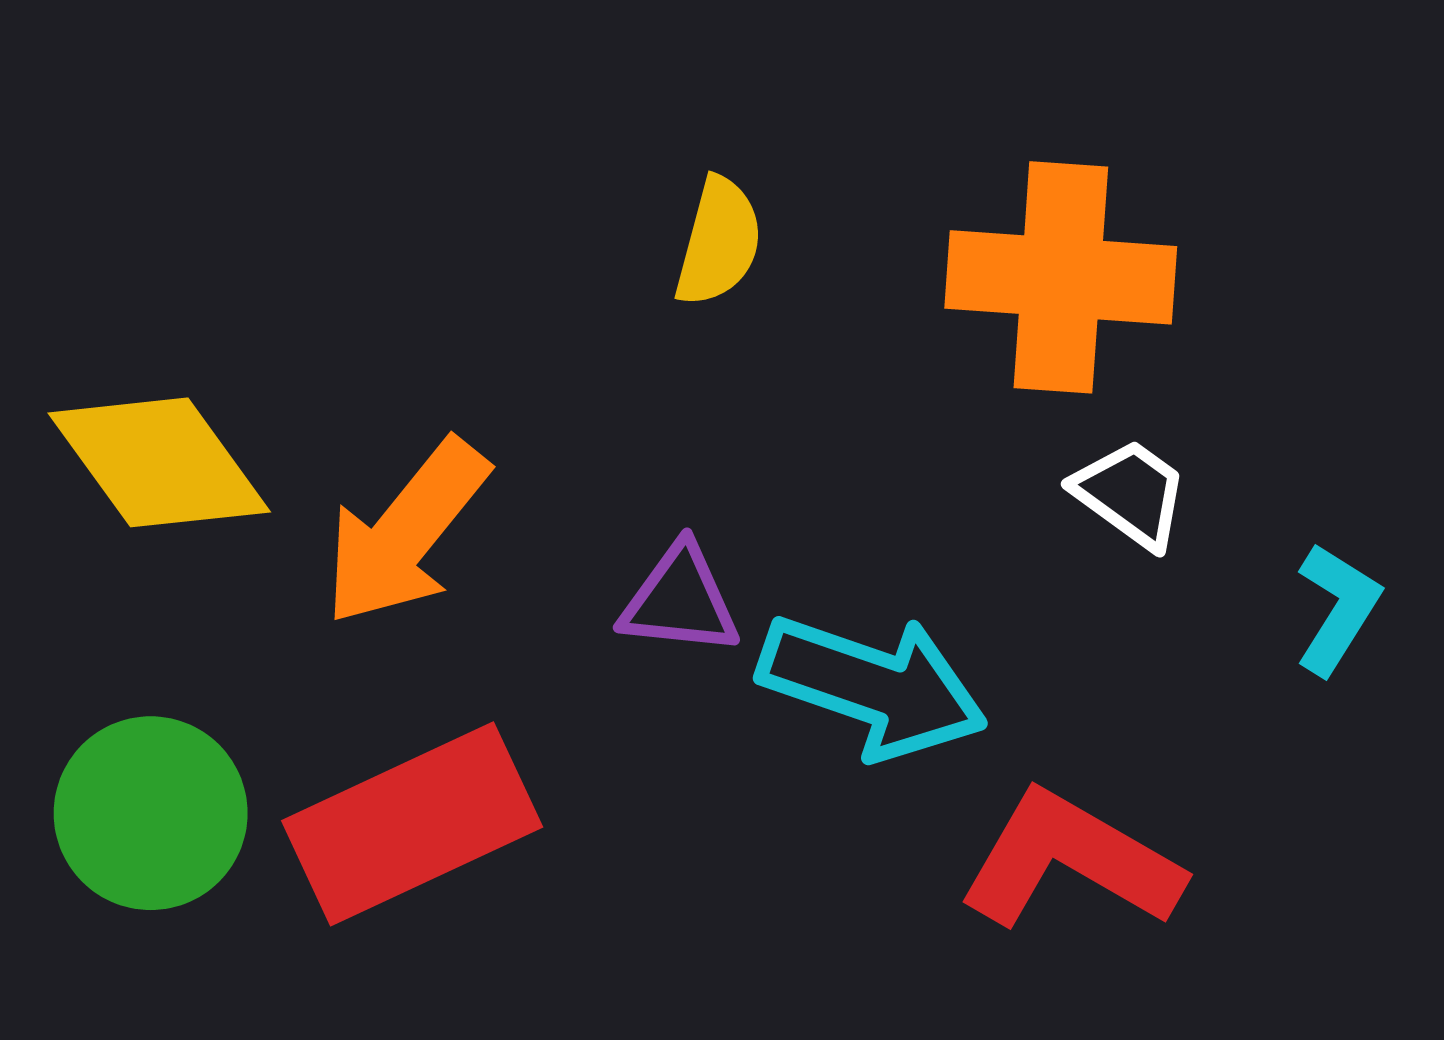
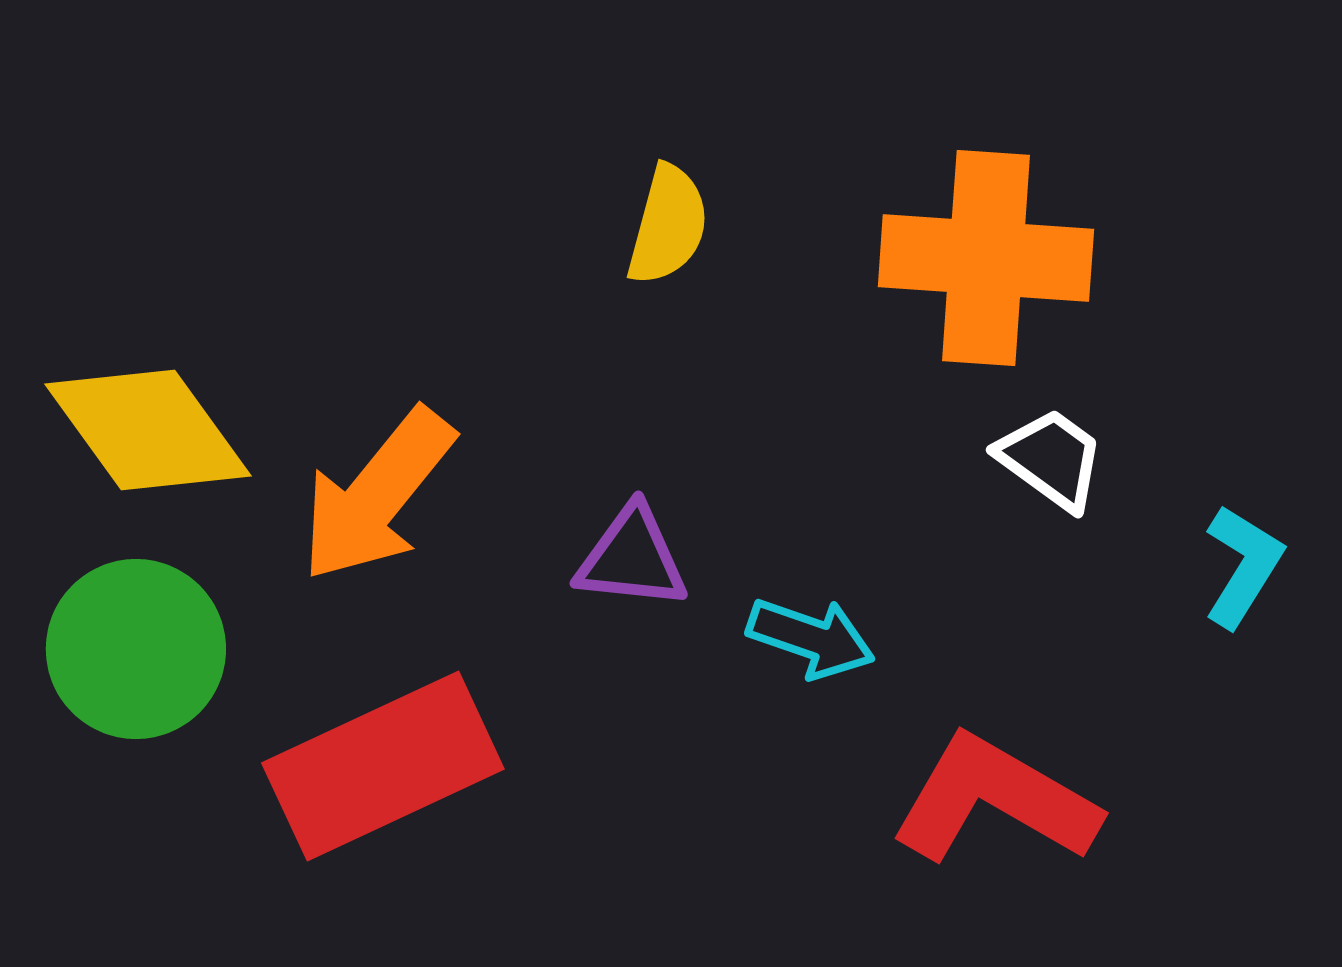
cyan arrow: (873, 686) -> (811, 638), size x0.6
green circle: (151, 813) -> (136, 649), moved

